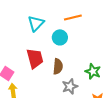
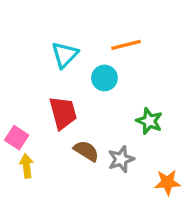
brown semicircle: (58, 66) -> (86, 151), moved, turned -63
green star: (93, 71) -> (149, 121), moved

